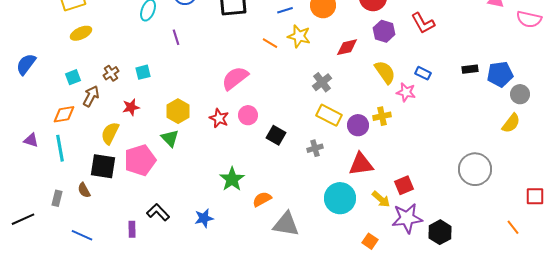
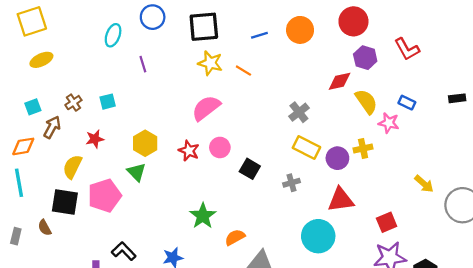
yellow star: (299, 36) -> (210, 63), moved
red diamond: (347, 47) -> (340, 81), moved
yellow arrow: (381, 199) -> (424, 184), moved

